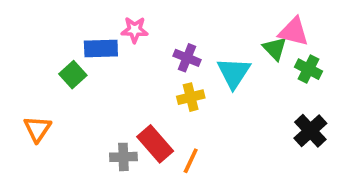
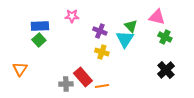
blue rectangle: (101, 48) -> (40, 26), moved
green triangle: (275, 48) -> (131, 26), moved
yellow cross: (191, 97) -> (102, 52), turned 32
orange line: (191, 161) -> (102, 86), turned 56

